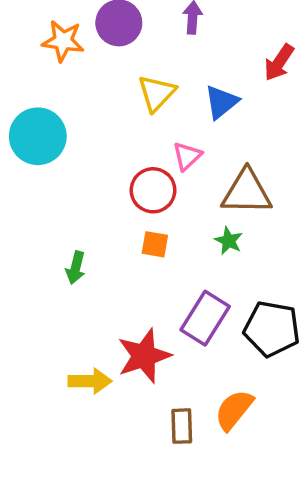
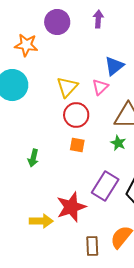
orange star: (63, 41) -> (26, 45), moved
yellow triangle: (157, 93) -> (67, 87), moved
pink triangle: (187, 156) -> (100, 87), moved

